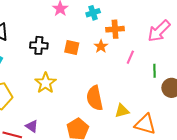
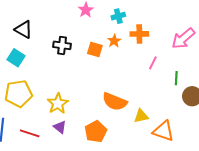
orange star: (101, 46) -> (114, 41), moved
yellow star: (46, 83) -> (58, 104), moved
orange semicircle: (95, 98) -> (115, 102), turned -60
purple triangle: (32, 126) -> (60, 127), moved

